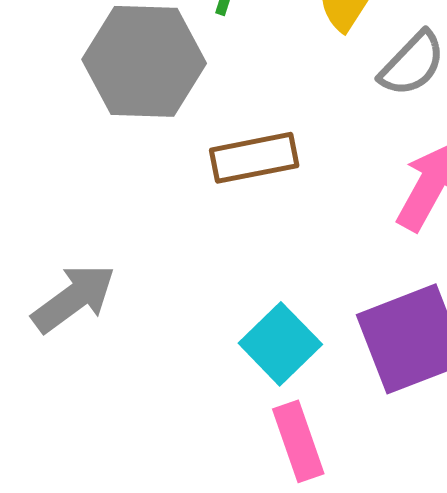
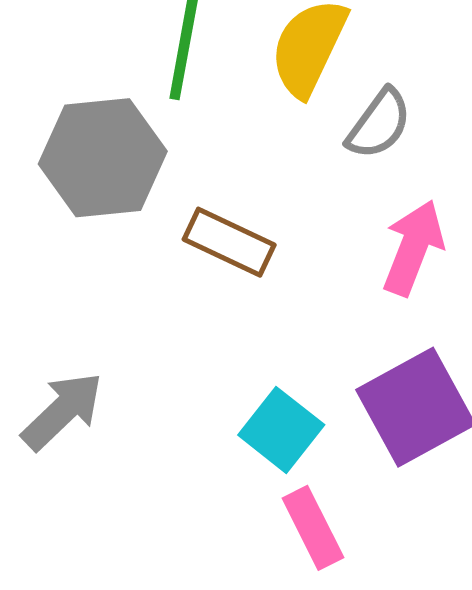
brown rectangle: (254, 158) -> (229, 242), turned 44

